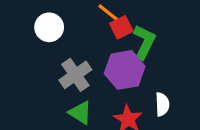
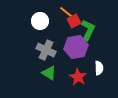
white circle: (49, 27) -> (40, 21), moved
gray cross: (75, 75) -> (46, 50), turned -30

